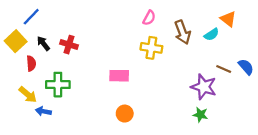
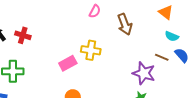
cyan semicircle: (211, 35) -> (172, 36), moved, turned 56
yellow cross: (151, 48) -> (91, 50), moved
pink rectangle: (119, 76) -> (68, 63), turned -30

